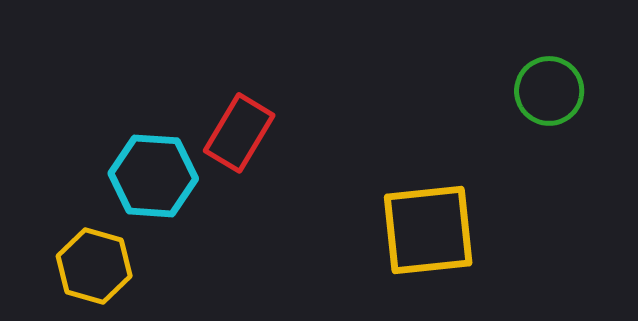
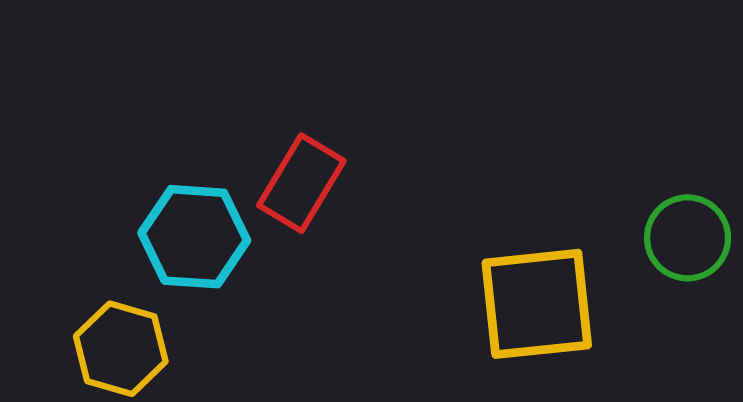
green circle: (549, 91) -> (688, 238), moved

